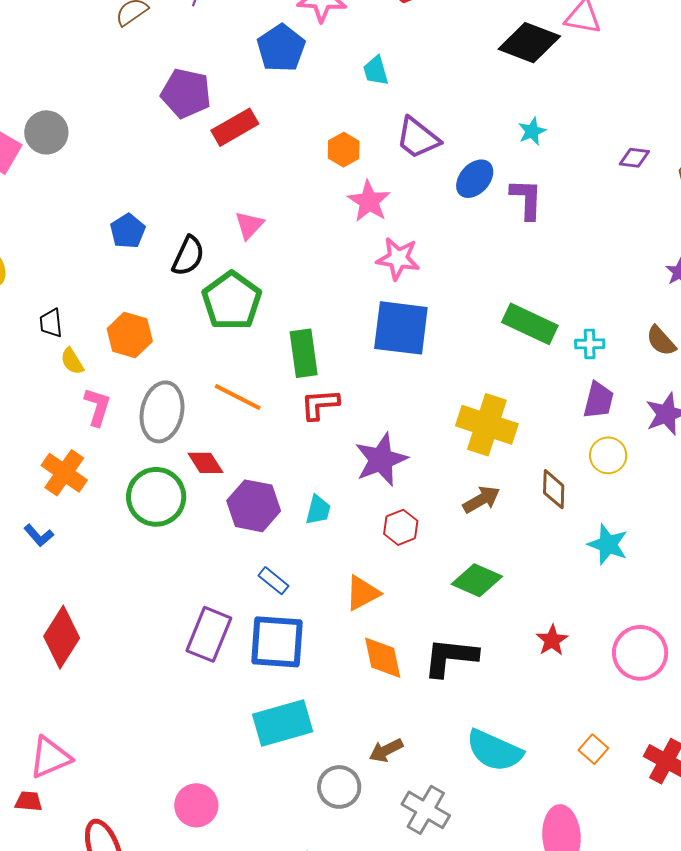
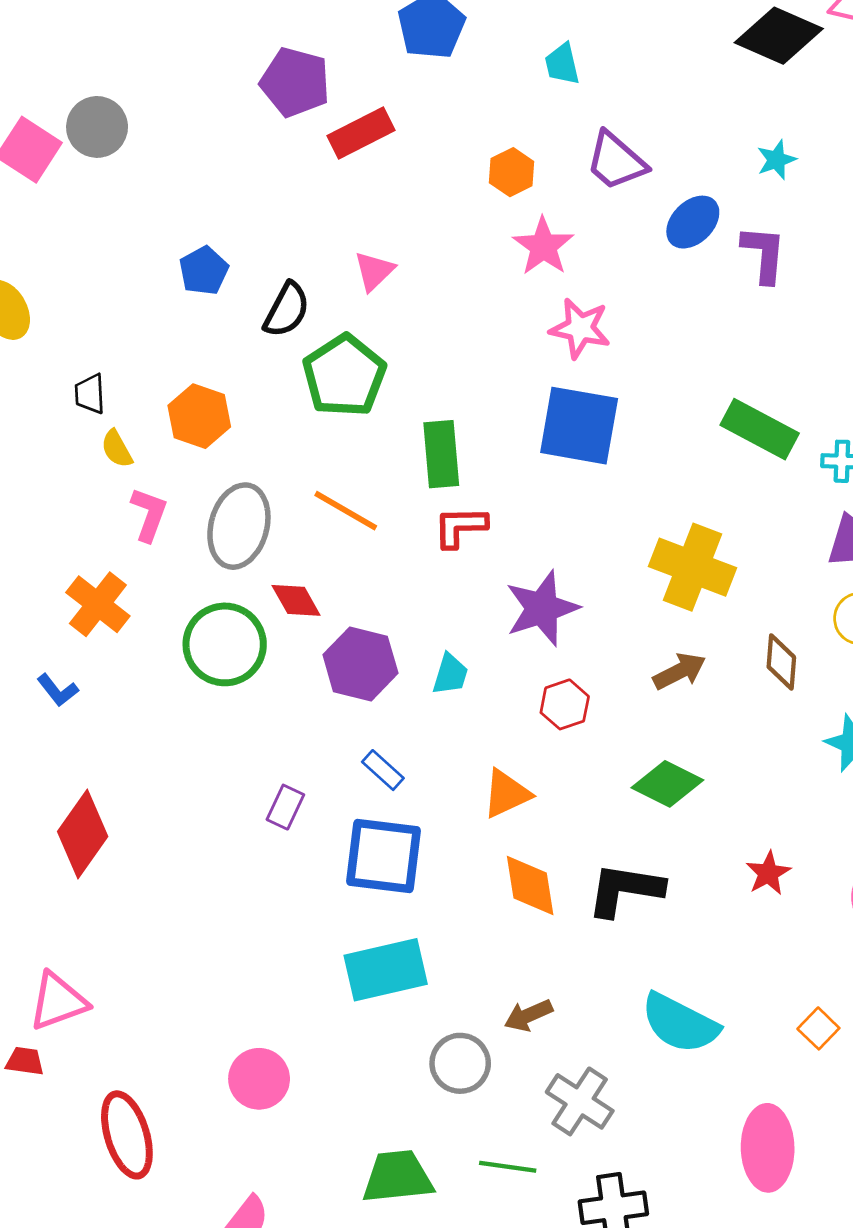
purple rectangle: (209, 634) -> (285, 807), moved, size x0.6

